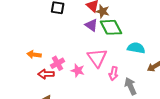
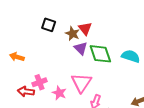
brown star: (103, 11) -> (73, 34), moved
cyan semicircle: (136, 48) -> (131, 56), moved
orange arrow: (34, 55) -> (17, 57), moved

